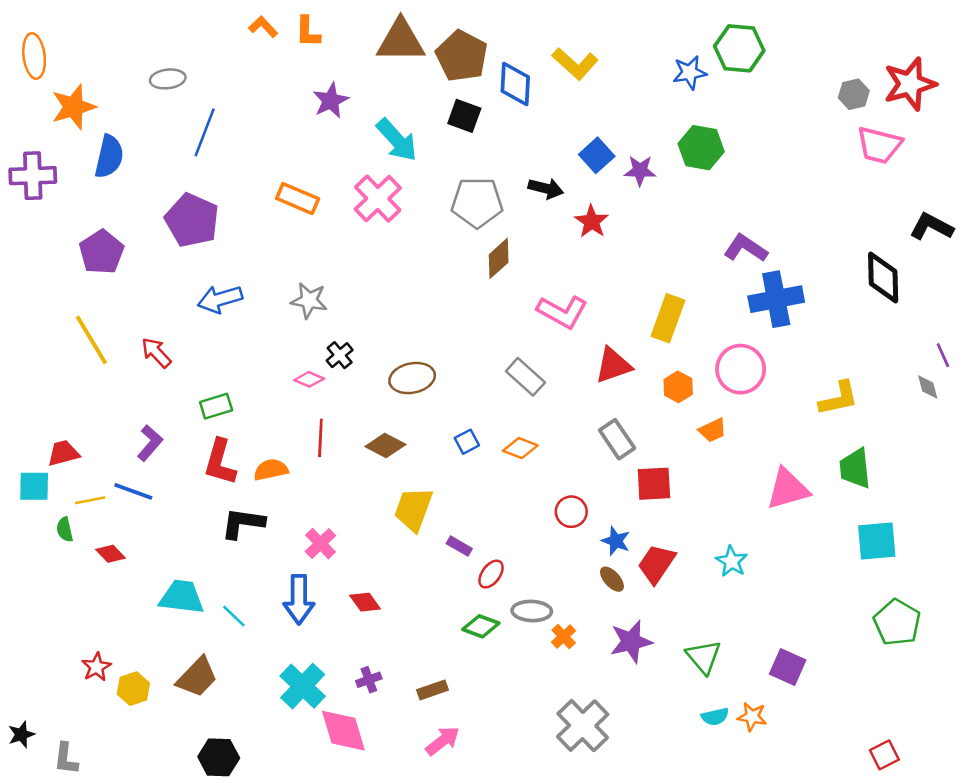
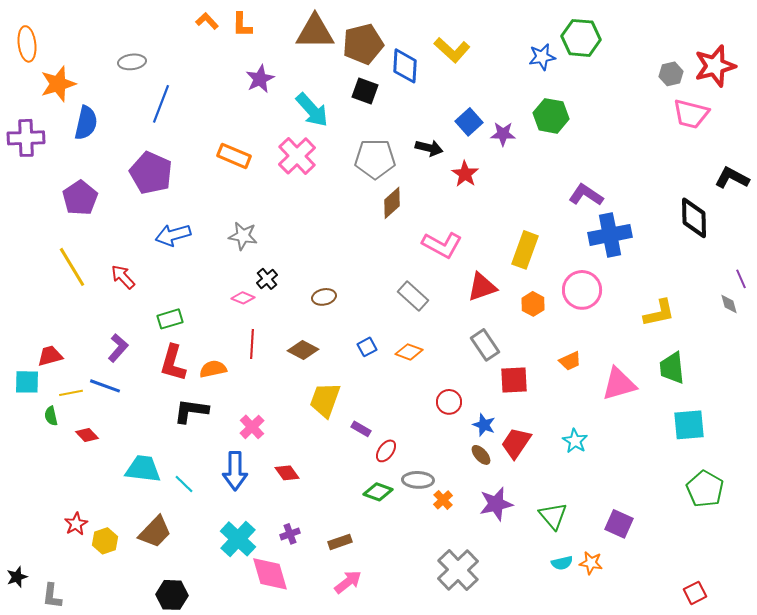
brown pentagon: (462, 56) -> (363, 44), turned 30
brown ellipse: (412, 378) -> (324, 297), size x0.7
orange trapezoid: (713, 430) -> (570, 361), moved

